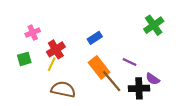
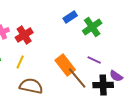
green cross: (154, 25) -> (92, 27), moved
blue rectangle: (95, 38) -> (70, 17), moved
red cross: (56, 49) -> (24, 35), moved

